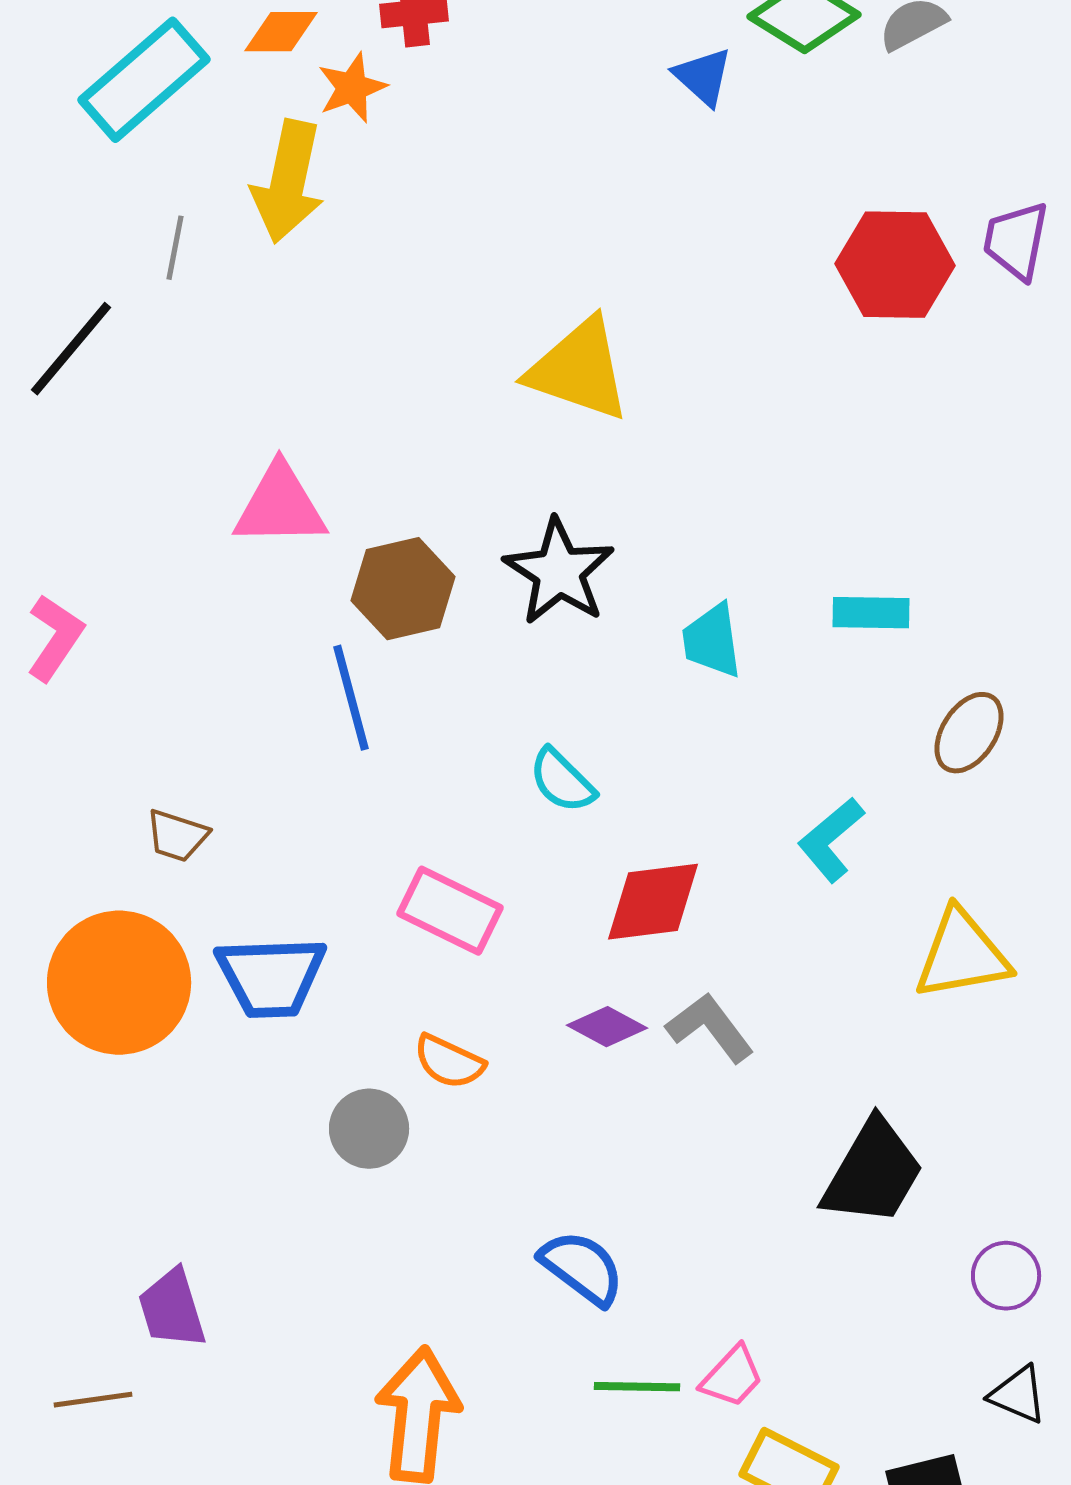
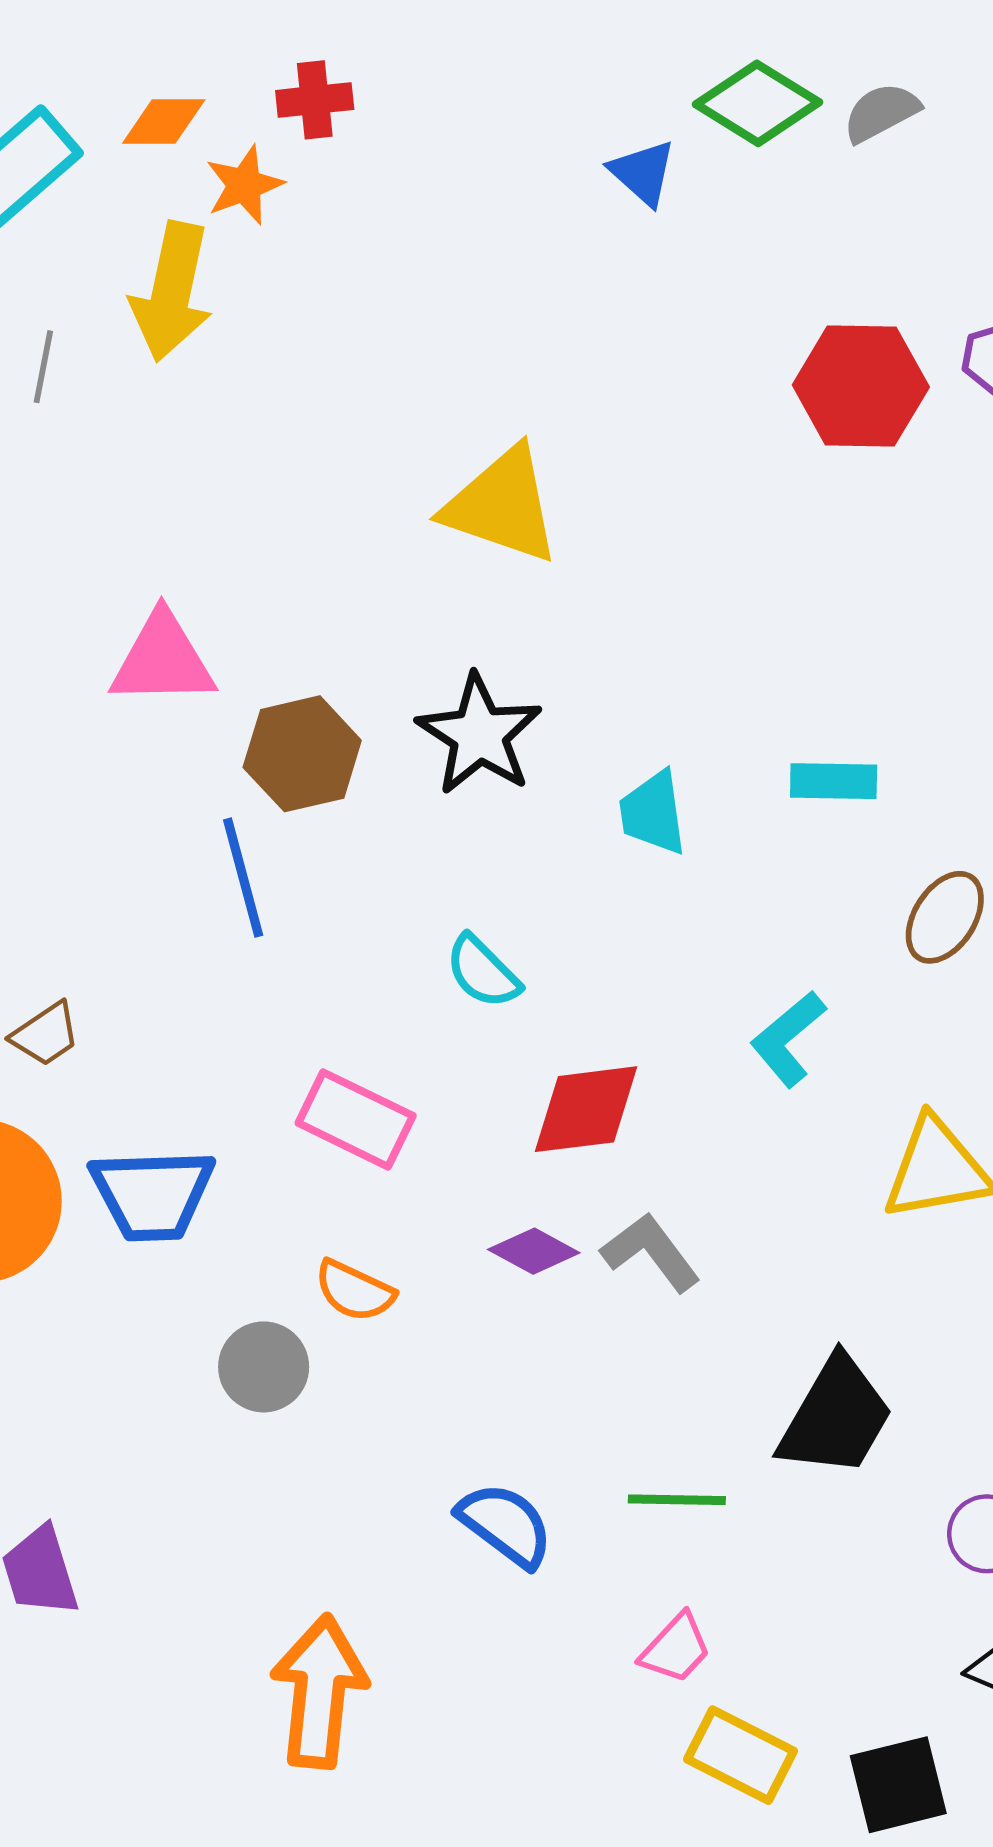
brown trapezoid: (177, 836) -> (46, 1034), turned -52
green line: (637, 1387) -> (677, 1500), moved

